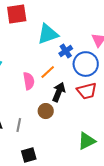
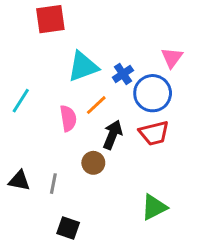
cyan triangle: (48, 34) -> (83, 67), moved
black square: (29, 155) -> (68, 228), turned 35

